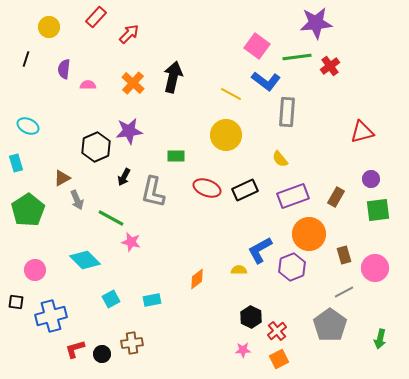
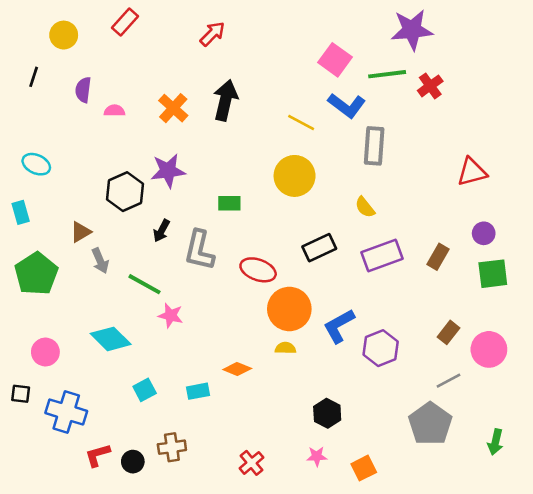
red arrow: (129, 34) -> (212, 34), moved
red ellipse: (207, 188) -> (258, 270), moved
orange circle: (309, 234) -> (289, 309), moved
brown rectangle: (344, 255) -> (448, 332), turned 54
yellow semicircle: (239, 270) -> (285, 348), moved
orange diamond: (197, 279) -> (237, 369), moved, turned 60
blue cross: (51, 316) -> (66, 412), turned 32
red cross: (277, 331) -> (251, 463), moved

